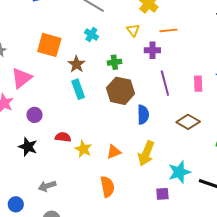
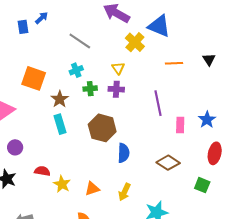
orange line: (168, 30) -> (174, 63), moved
cyan cross: (91, 35) -> (76, 70), turned 32
purple cross: (152, 50) -> (116, 89), moved
green cross: (114, 62) -> (90, 89), moved
purple line: (165, 83) -> (158, 103), moved
yellow arrow: (146, 153) -> (124, 192), size x0.7

